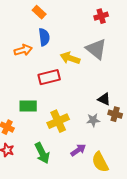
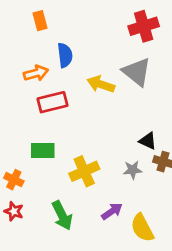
orange rectangle: (39, 12) -> (40, 21), moved, turned 32
red cross: (101, 16) -> (144, 26), size x1.5
red rectangle: (49, 77) -> (52, 102), moved

